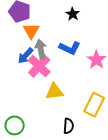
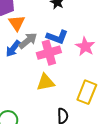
gray arrow: (41, 49) -> (28, 41), turned 66
pink cross: (39, 66) -> (49, 53), moved, turned 35

